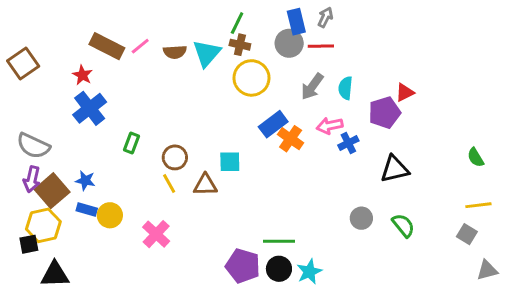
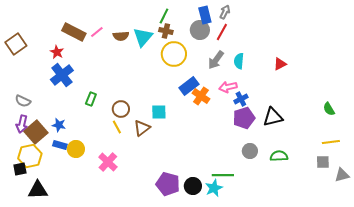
red line: (321, 46) -> (222, 32), turned -60
purple pentagon: (385, 113) -> (244, 118), moved
gray semicircle: (33, 146) -> (23, 101), size x0.7
brown triangle: (205, 185) -> (142, 128), turned -36
green semicircle: (403, 225) -> (279, 156), turned -54
gray square: (467, 234) -> (323, 162), turned -32
green line: (279, 241) -> (223, 175), moved
gray triangle: (487, 270) -> (342, 175), moved

